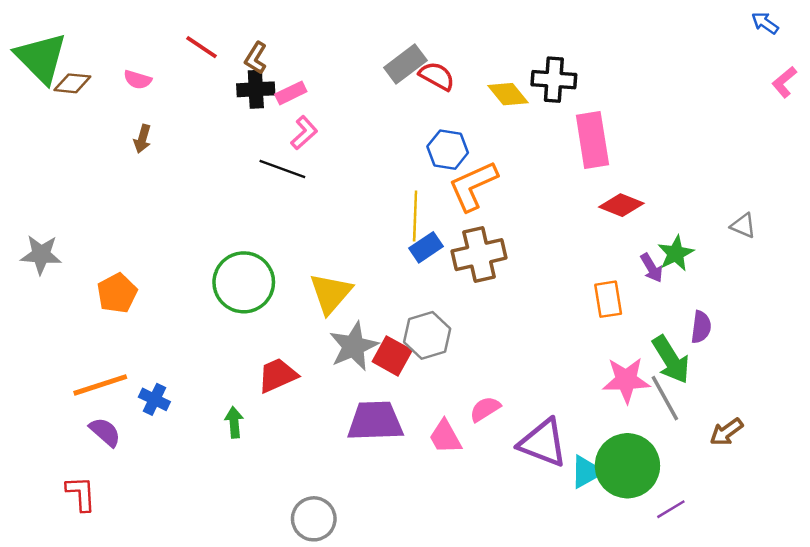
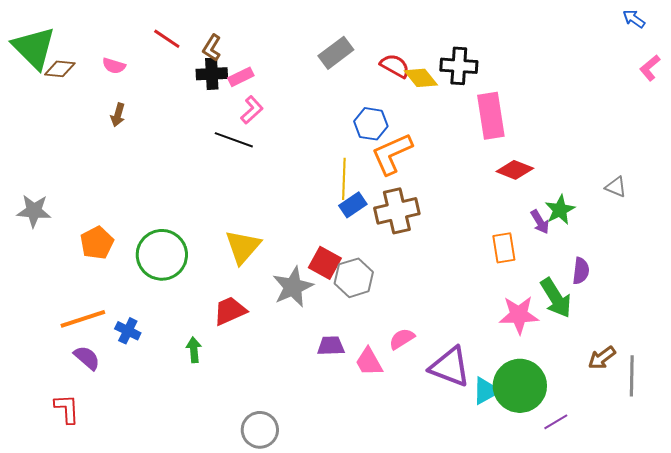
red semicircle: (437, 76) -> (395, 66), moved
green circle: (244, 282) -> (162, 255), moved
yellow triangle: (331, 293) -> (243, 247), moved
red square: (392, 356) -> (325, 263), moved
gray line: (665, 398) -> (632, 376), moved, turned 30
purple trapezoid: (375, 421) -> (331, 346), moved, size x0.6

